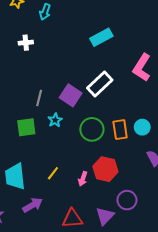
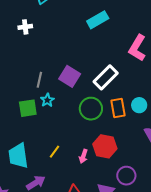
white rectangle: (100, 84) -> (106, 77), moved
cyan star: (55, 120) -> (47, 100), moved

